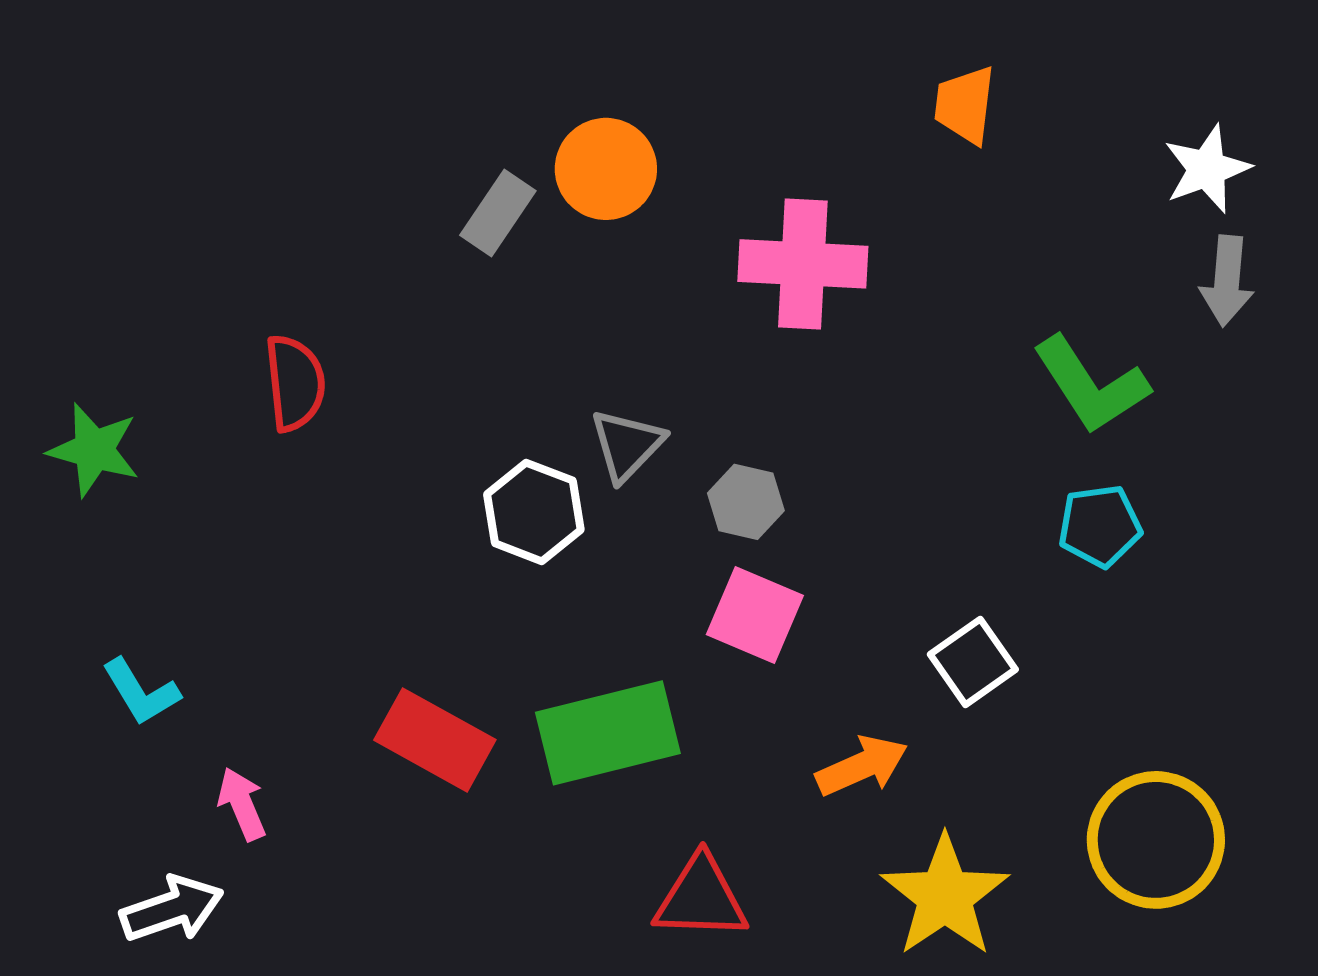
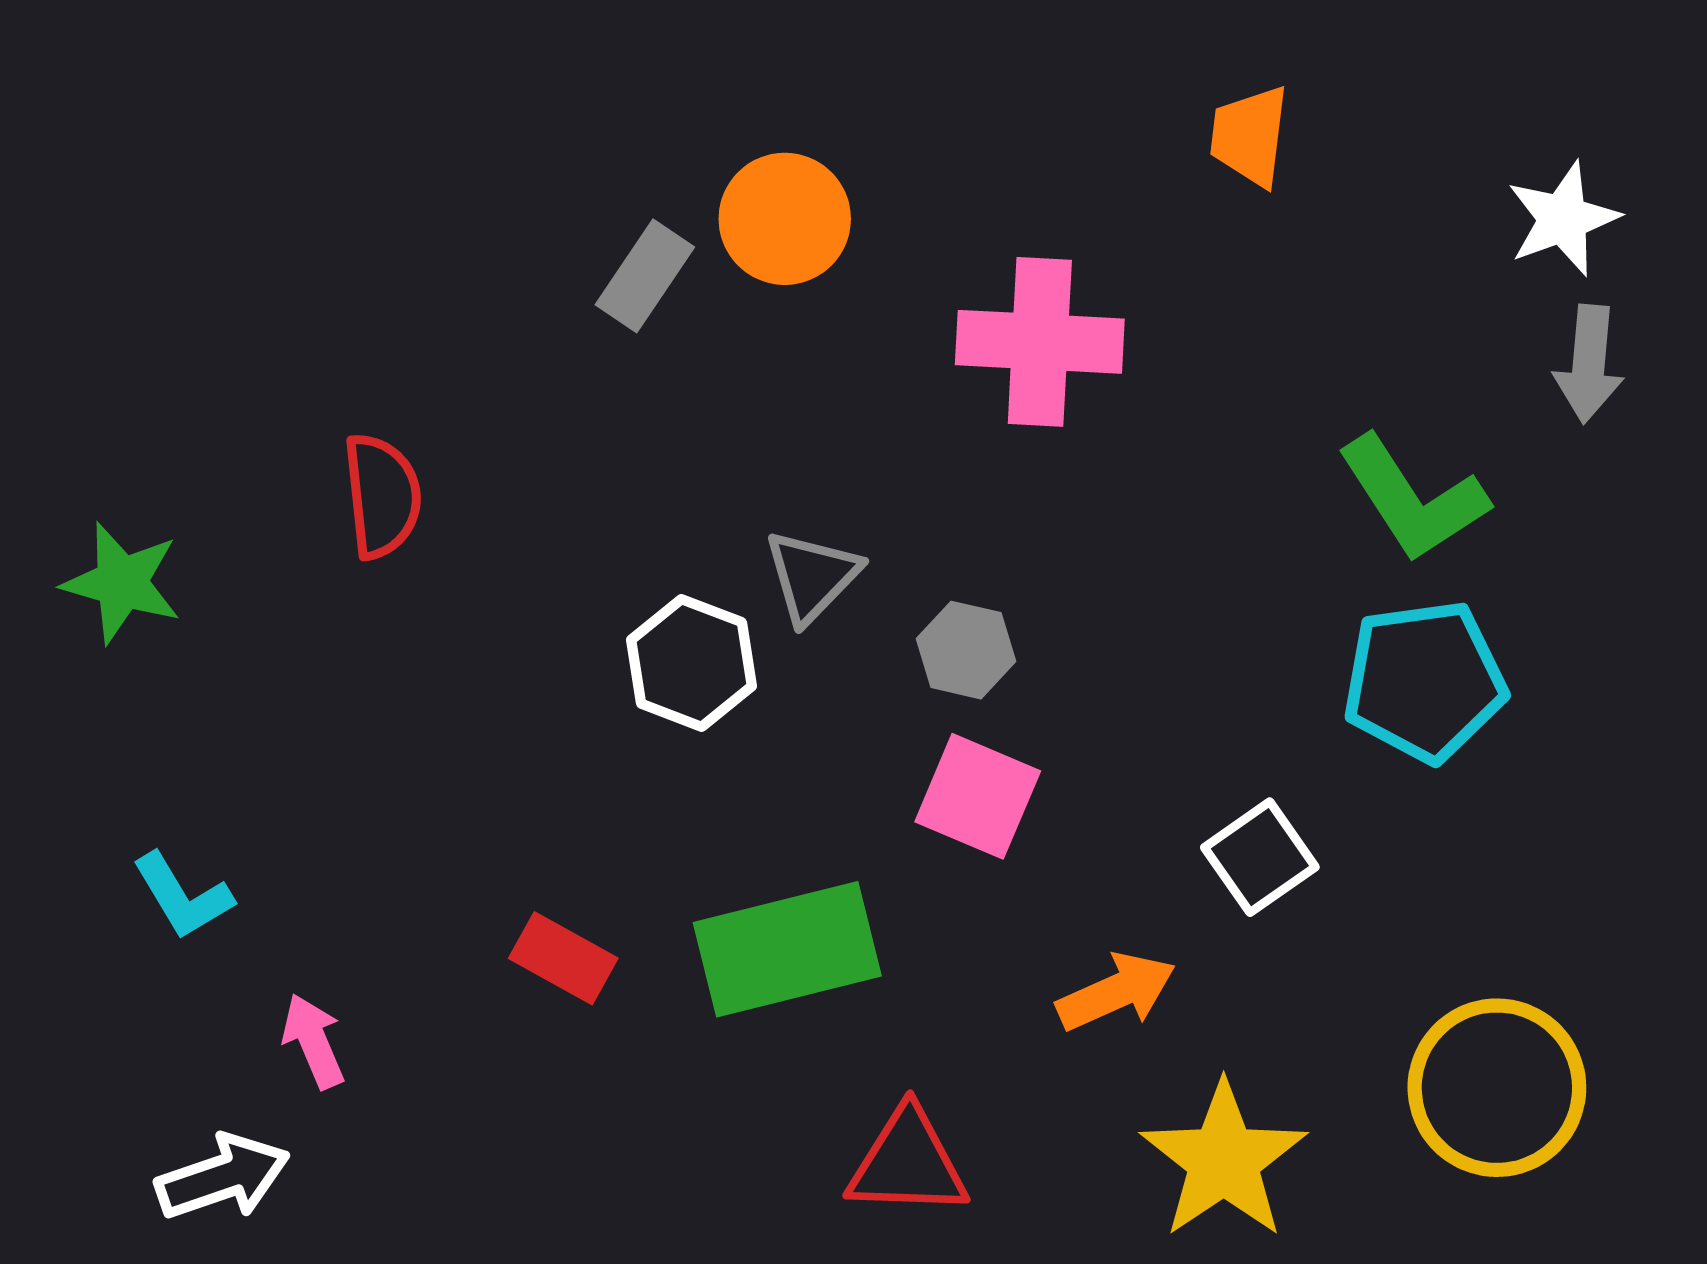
cyan pentagon: (1100, 526) -> (1424, 681), size x1.5
red rectangle: (435, 740) -> (563, 958), size x0.7

